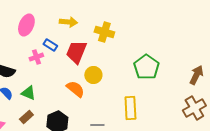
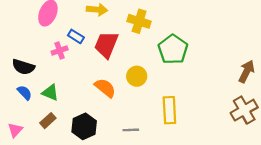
green pentagon: (146, 67) -> (173, 49), moved
yellow circle: (93, 75) -> (137, 76), moved

